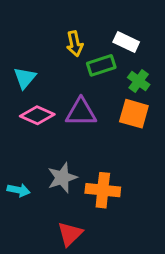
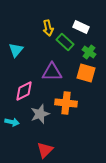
green rectangle: (101, 65) -> (65, 42), turned 60
pink diamond: (37, 115) -> (24, 91), moved, turned -50
orange cross: (103, 190) -> (66, 103), moved

